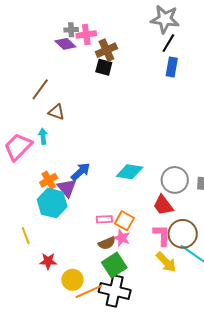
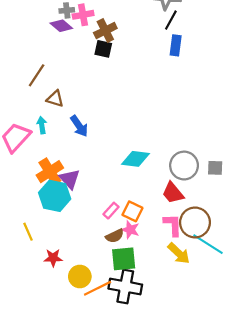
blue arrow: (81, 172) -> (79, 126), moved, turned 100
orange cross: (49, 180) -> (50, 172), size x1.4
pink rectangle: (104, 219) -> (111, 211), turned -42
green square: (114, 265) -> (124, 259), turned 30

